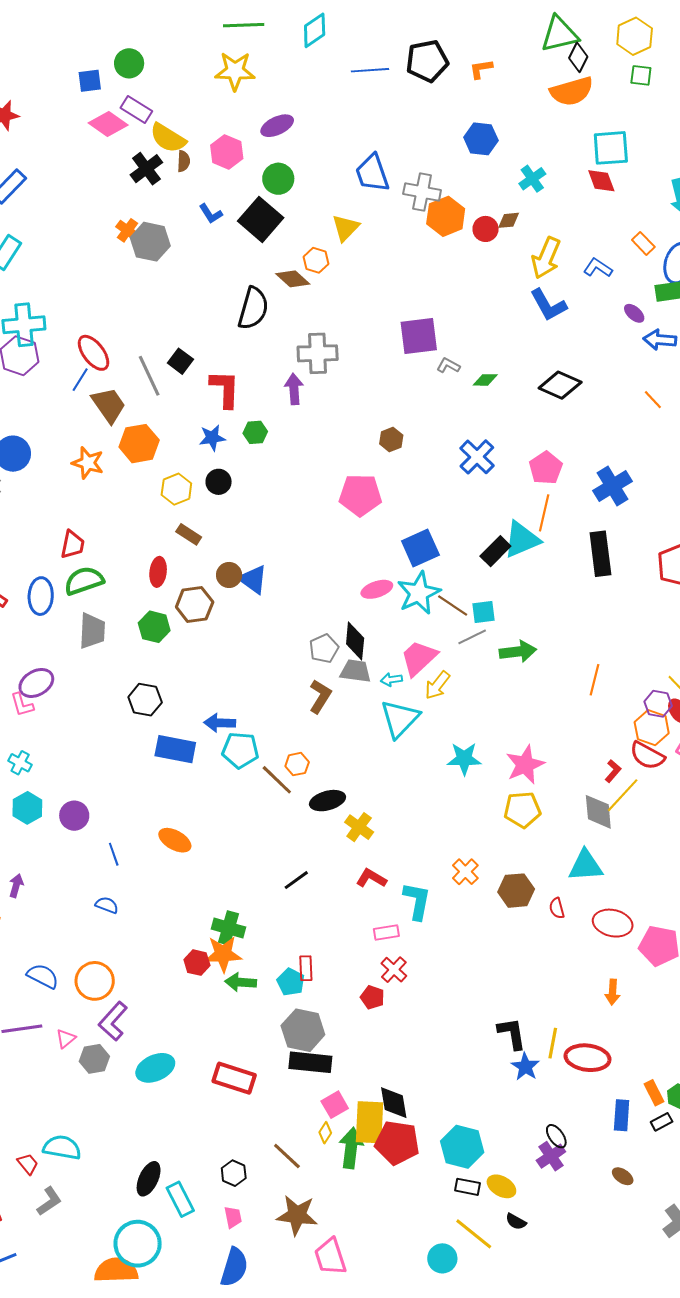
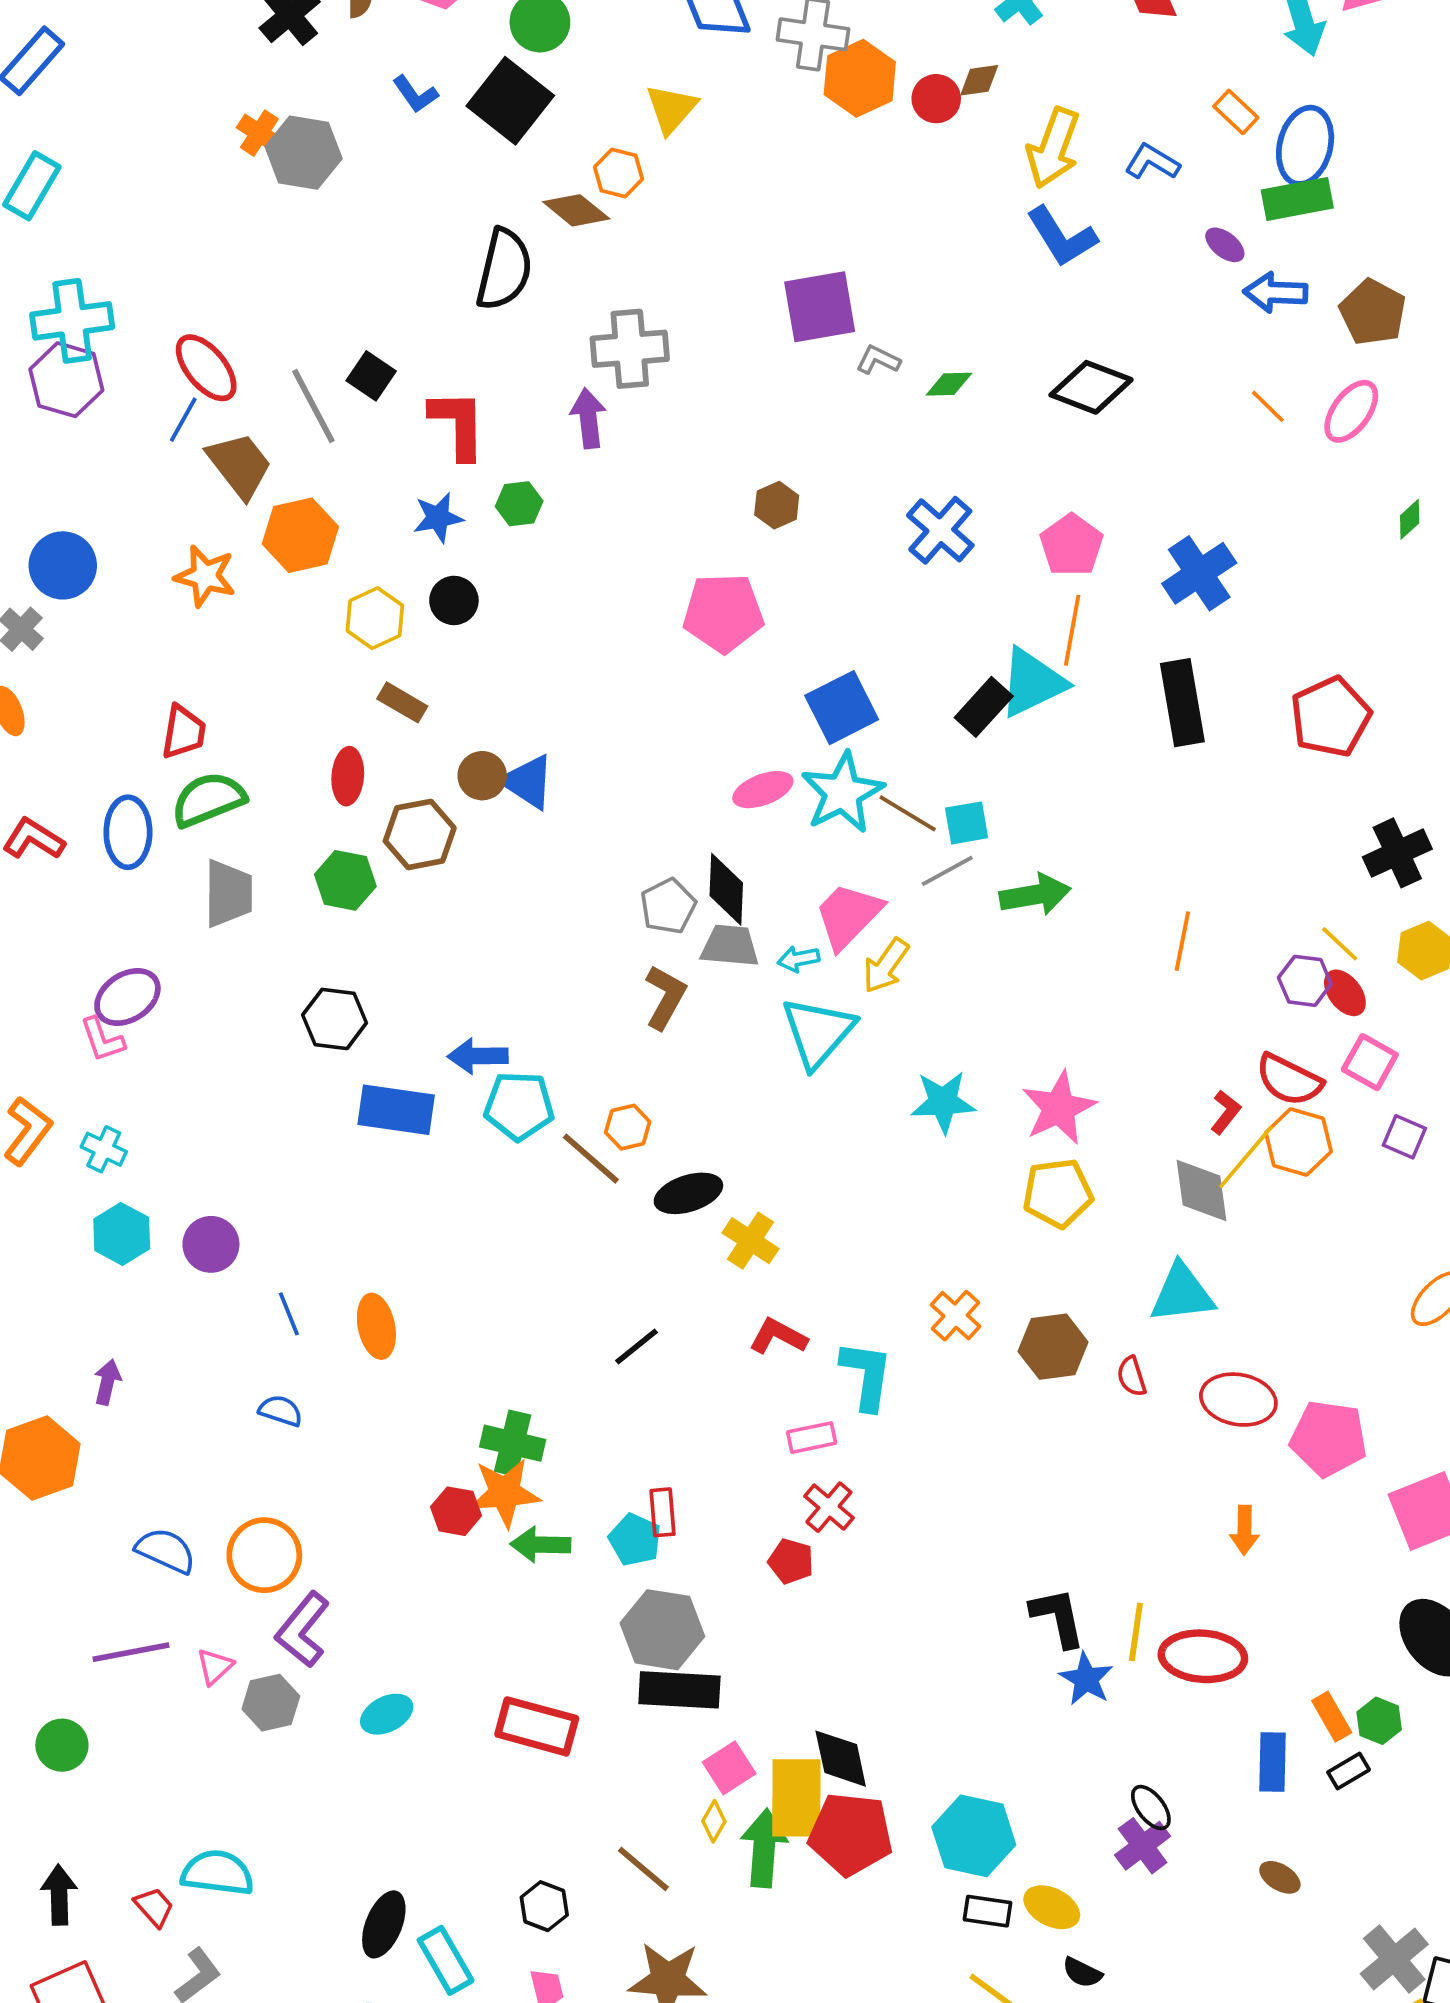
orange hexagon: (652, 728) -> (1298, 1142), moved
orange ellipse: (175, 840) -> (376, 1326), moved, turned 52
cyan ellipse: (155, 1068) -> (387, 1714), size x0.7

